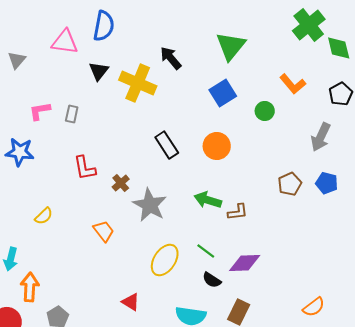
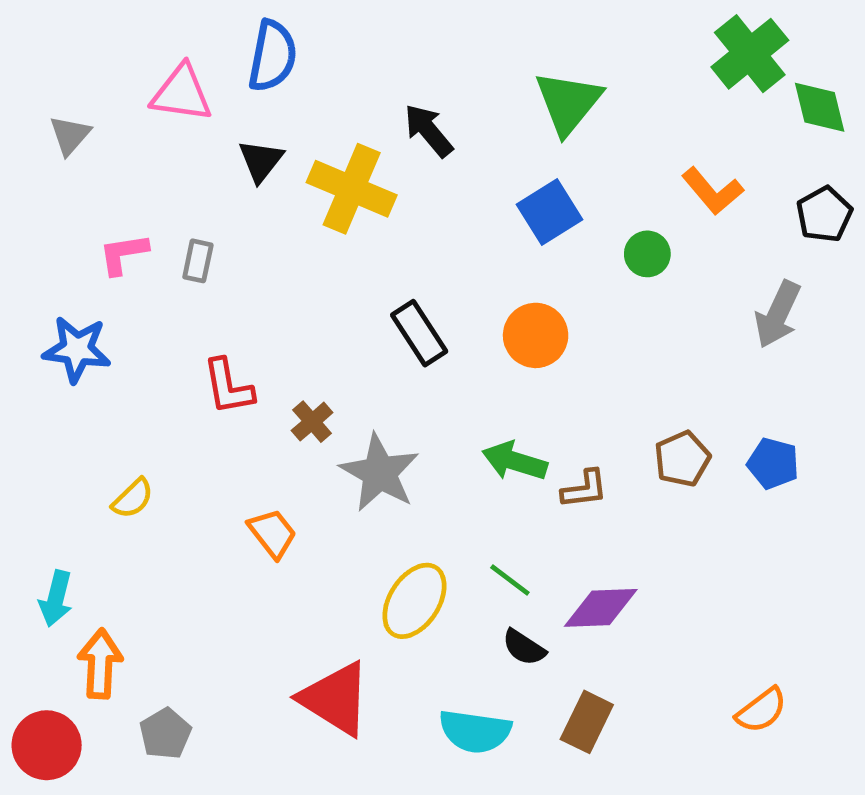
blue pentagon: (327, 183) -> (773, 463), moved
brown pentagon: (290, 184) -> (682, 459), moved
red triangle: (131, 302) -> (335, 699), size x1.8

